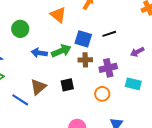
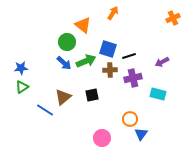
green circle: (20, 29) -> (67, 42), moved
black line: (109, 34) -> (129, 56), moved
blue arrow: (39, 53) -> (64, 63), turned -147
orange circle: (102, 94) -> (130, 119), moved

